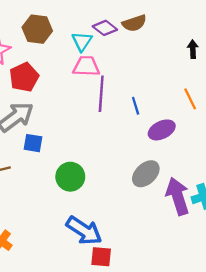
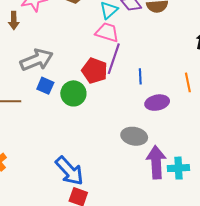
red pentagon: (24, 77) -> (95, 71), moved, turned 30
gray ellipse: (146, 174) -> (134, 136), turned 40
green circle: (70, 177) -> (73, 93), moved

